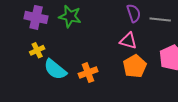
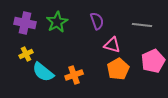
purple semicircle: (134, 13) -> (97, 21), moved
green star: (70, 16) -> (57, 22), turned 30

